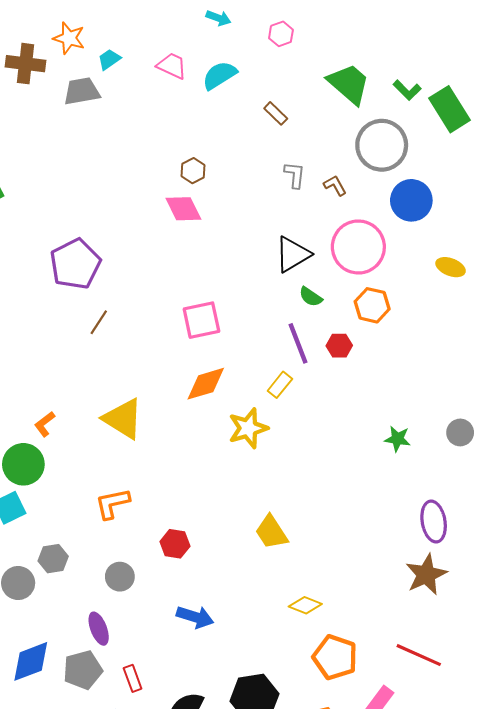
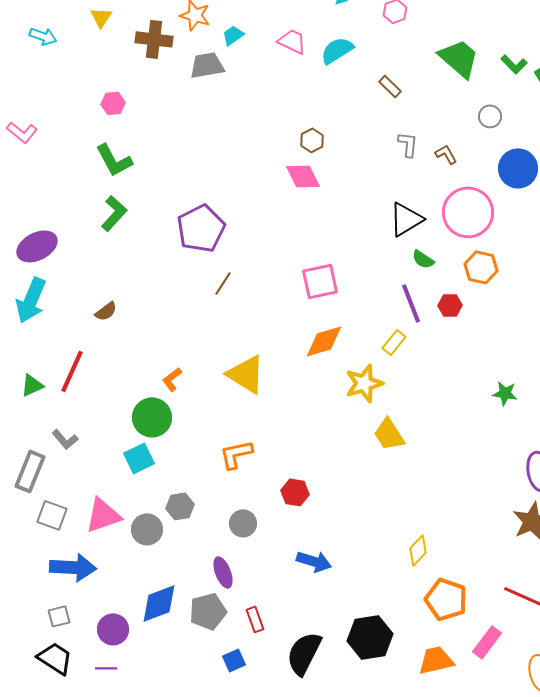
gray circle: (382, 145) -> (490, 116), size x0.5
yellow trapezoid: (271, 532) -> (389, 434), moved
yellow diamond: (305, 605) -> (418, 550), turned -68

